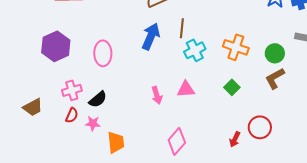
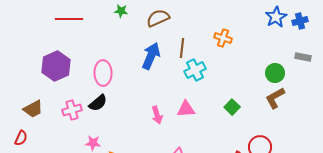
orange cross: (236, 47) -> (223, 38), moved, size x0.7
black semicircle: (98, 99) -> (98, 103), moved
brown trapezoid: (33, 107) -> (33, 109), moved
red semicircle: (72, 115) -> (21, 138), moved

